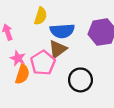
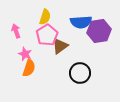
blue semicircle: (62, 31) -> (81, 22), moved
pink pentagon: (43, 63) -> (47, 35), moved

